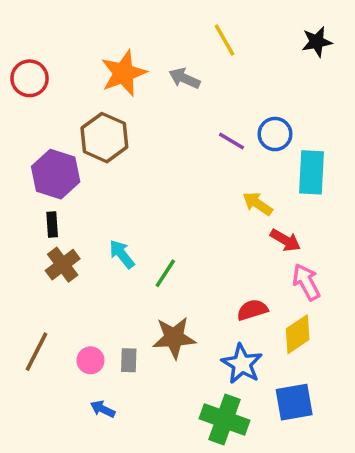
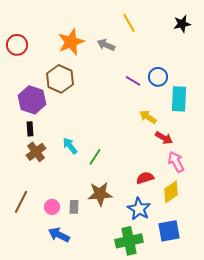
blue arrow: (103, 409) -> (59, 235), size x1.5
green cross: (224, 420) -> (129, 241), turned -32

